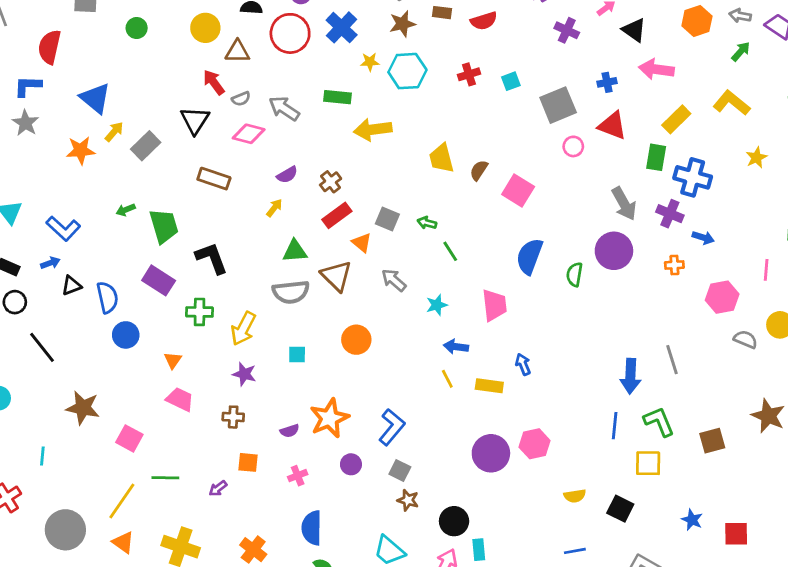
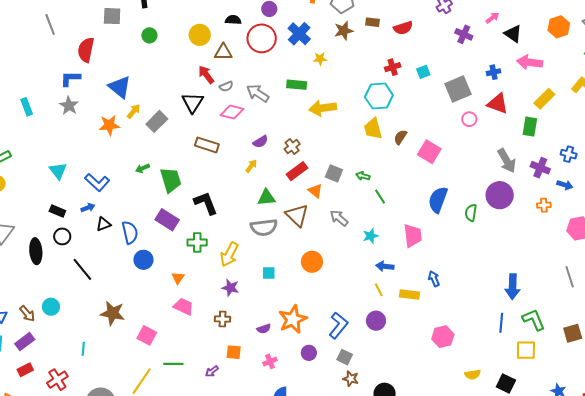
cyan hexagon: (407, 71) -> (379, 96), moved
blue cross: (693, 177) -> (569, 154), moved, size x0.6
gray line: (672, 360) -> (570, 277), moved
purple circle: (491, 453) -> (376, 321), moved, size x0.7

